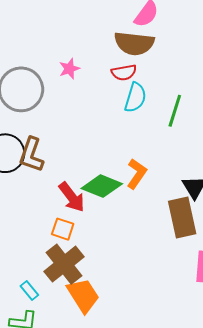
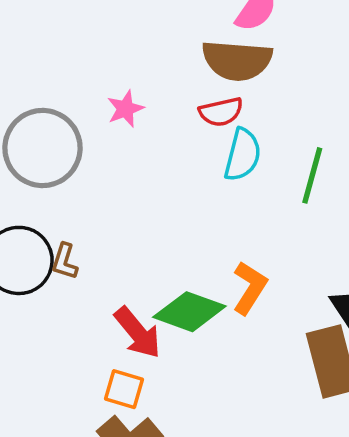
brown L-shape: (31, 155) -> (65, 261), size x0.6

